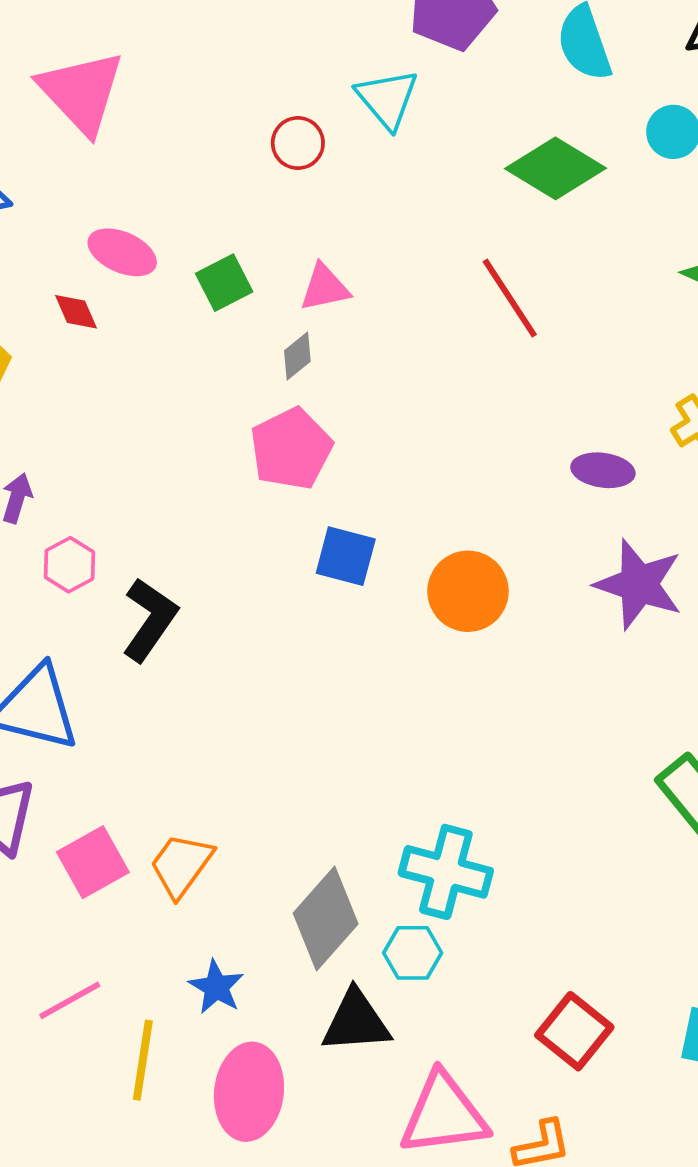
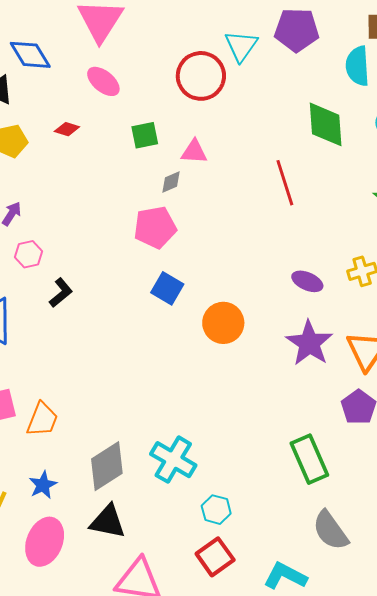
cyan triangle: (387, 99) -> (241, 46), moved
red circle: (298, 143) -> (201, 76), size x1.8
green diamond: (556, 168) -> (326, 124), turned 39
pink ellipse: (122, 252) -> (103, 81), moved
red diamond: (76, 312) -> (67, 129), turned -65
black L-shape: (150, 620) -> (61, 293), size x0.7
orange trapezoid: (181, 865) -> (42, 419), turned 150
cyan hexagon: (413, 953) -> (216, 510), moved

